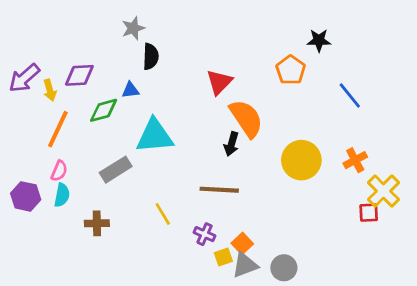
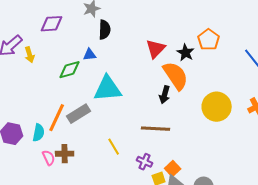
black star: (319, 40) -> (186, 53), moved, turned 30
purple diamond: (79, 75) -> (52, 24), moved
orange line: (58, 129) -> (57, 118), moved
pink semicircle: (59, 171) -> (49, 158), moved, turned -49

